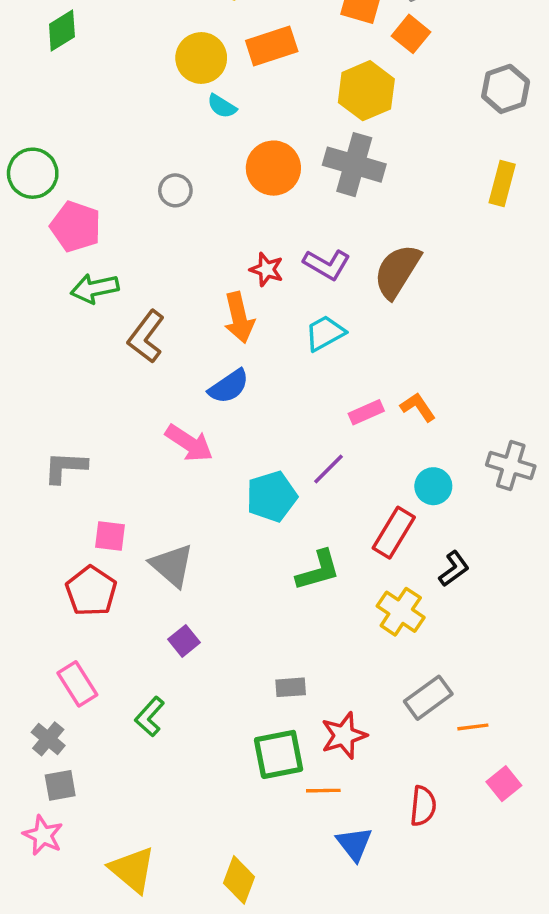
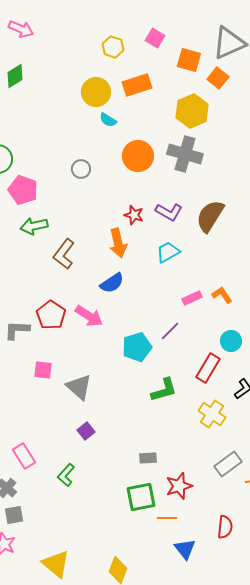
red pentagon: (91, 591) -> (51, 315), moved

